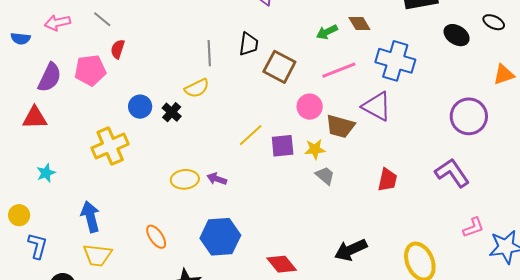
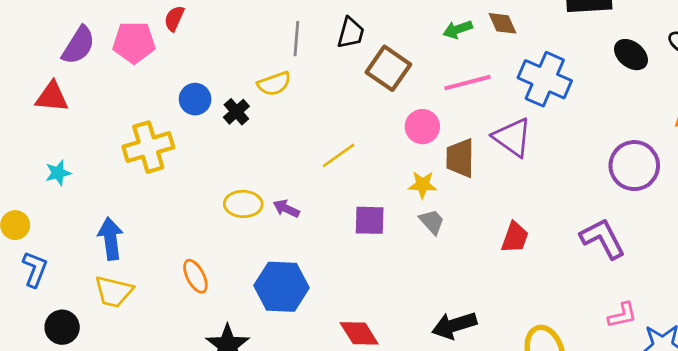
brown trapezoid: (340, 126) -> (460, 158), turned 68
purple square: (283, 146) -> (370, 220), moved

